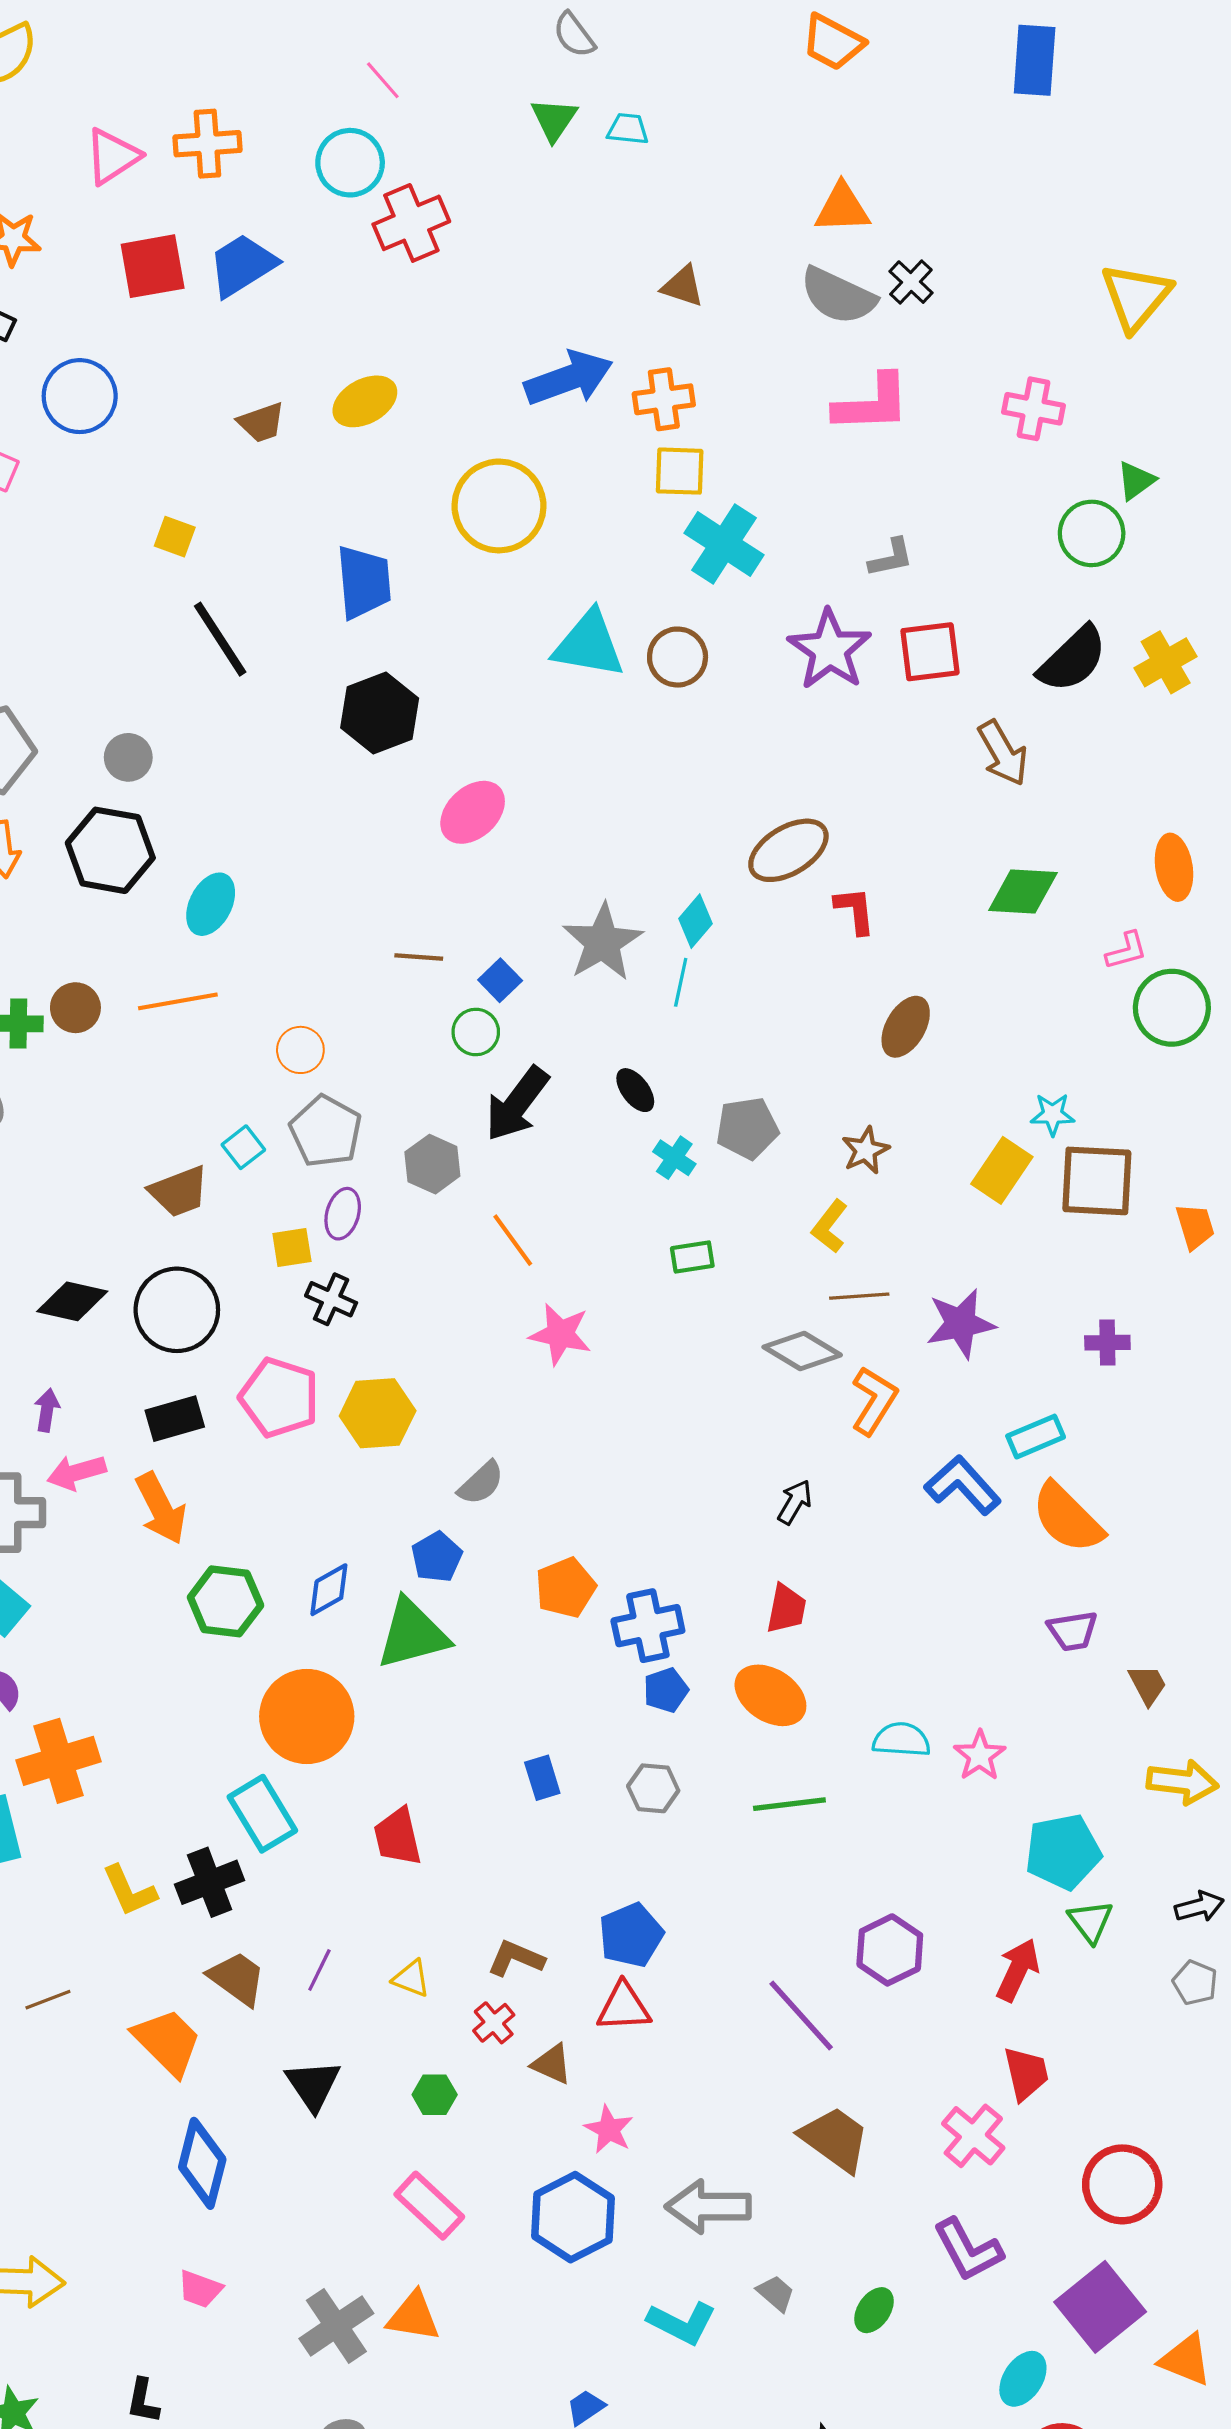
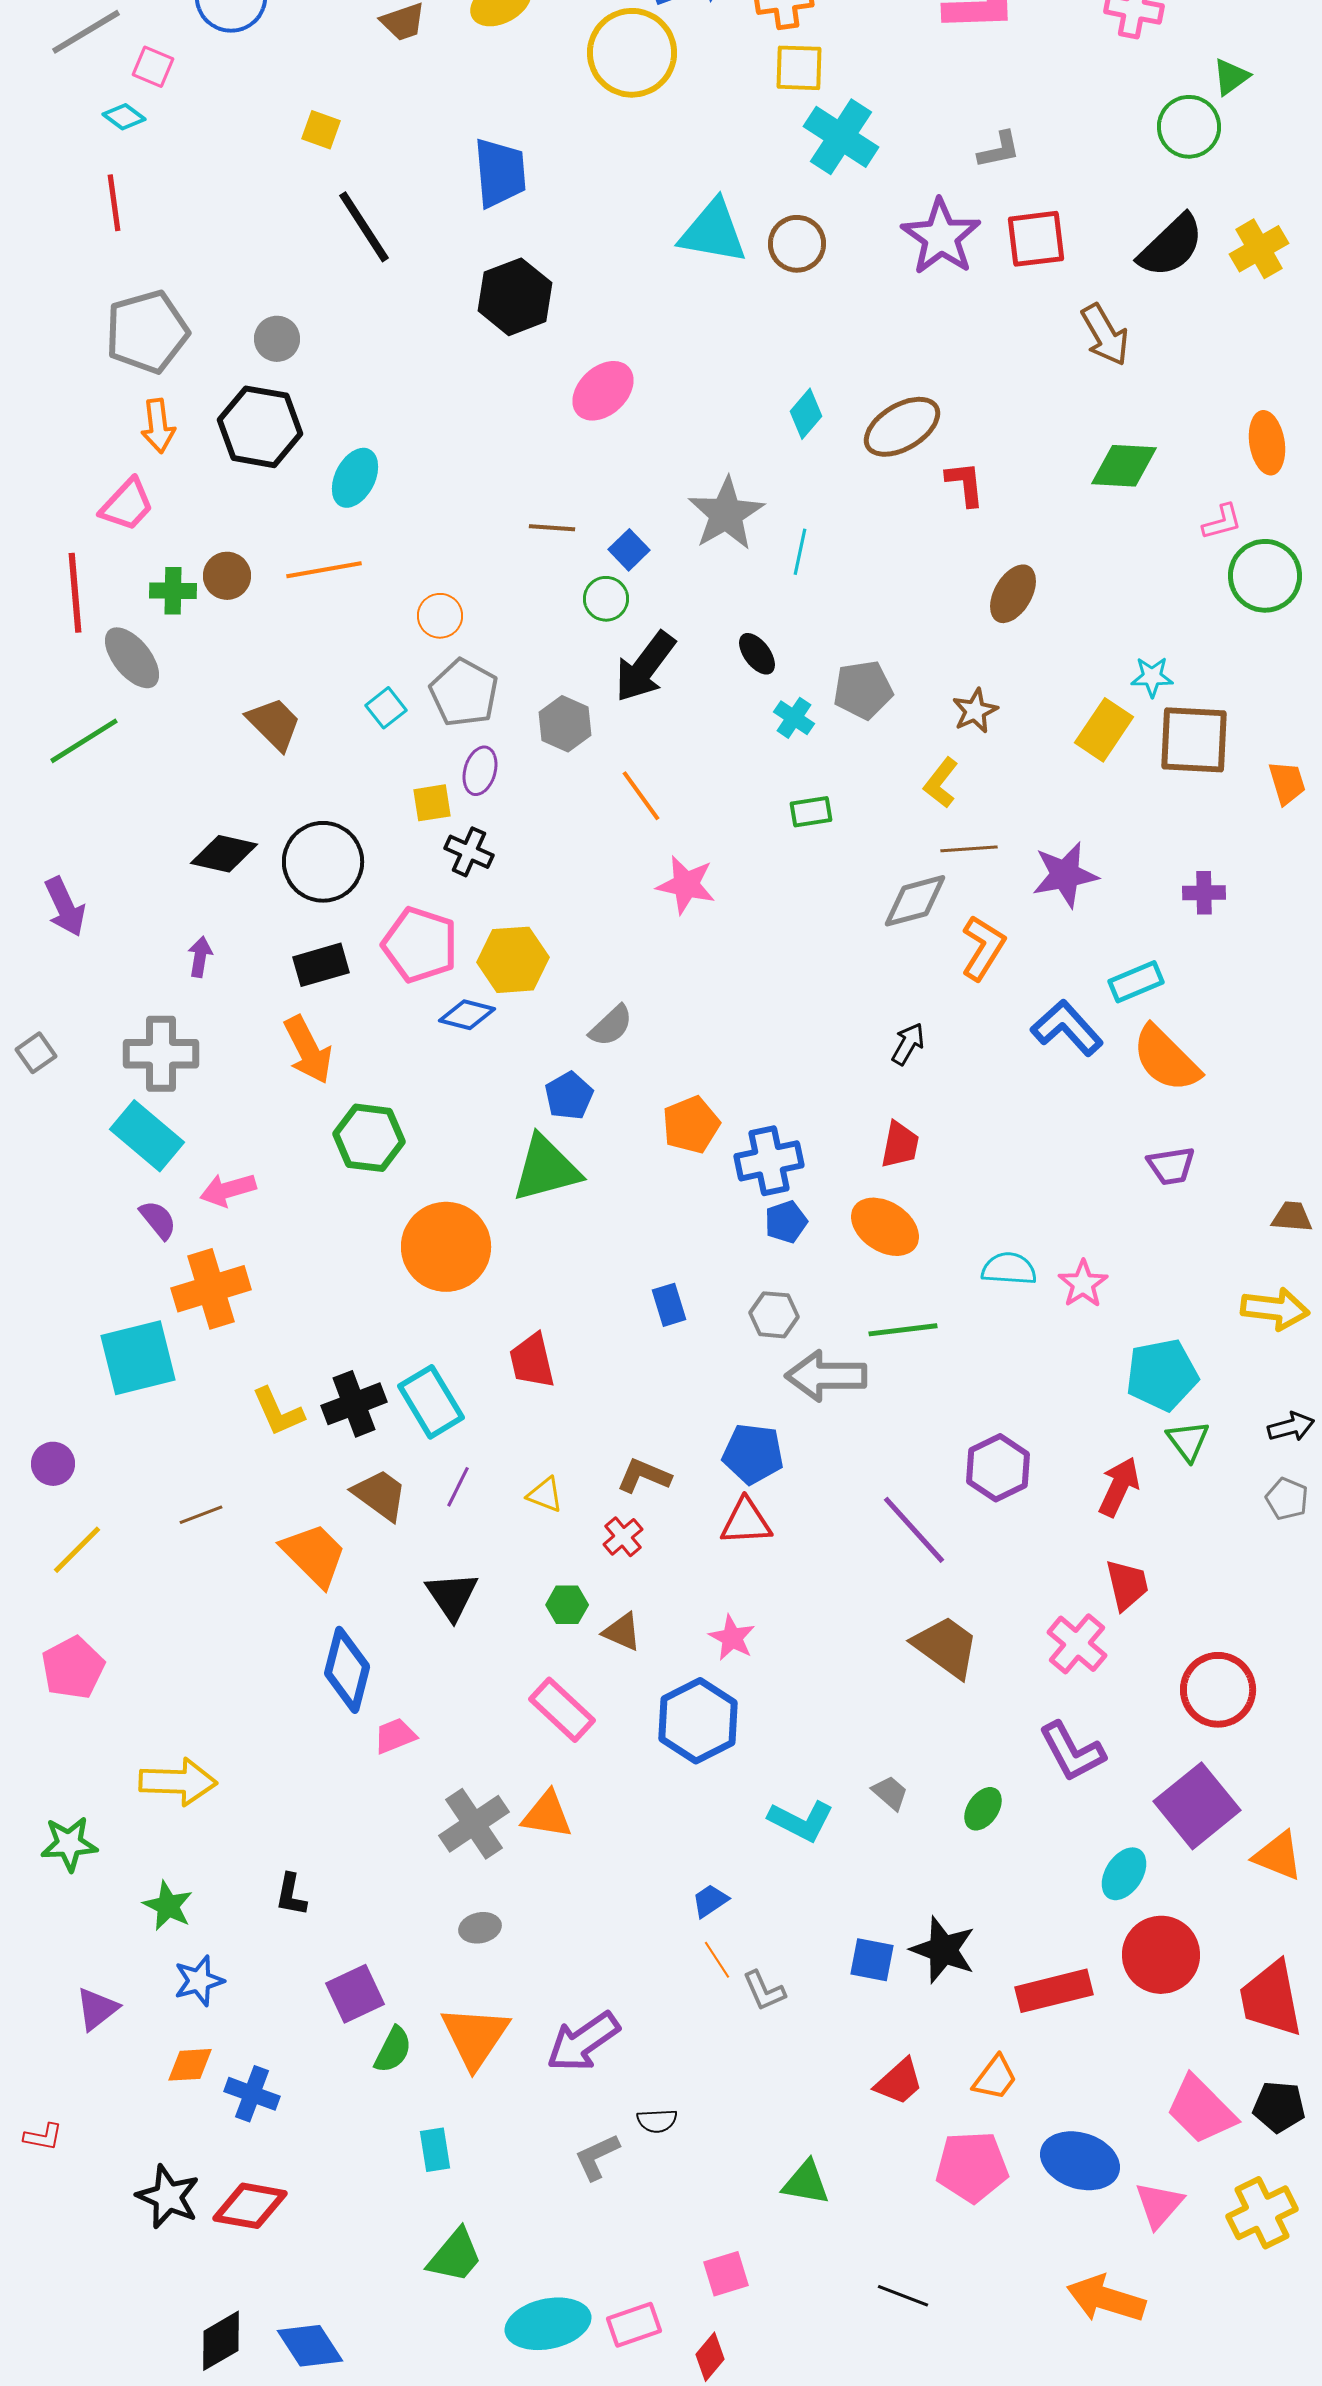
yellow circle: (499, 506) -> (632, 53), moved
cyan diamond: (695, 921) -> (806, 414), moved
brown trapezoid: (179, 1192) -> (274, 724), moved, turned -114
gray diamond: (802, 1351) -> (915, 901), turned -46
pink arrow: (76, 1472) -> (228, 1190), moved
blue diamond: (329, 1590) -> (467, 1015), moved, turned 44
brown trapezoid: (1148, 1685) -> (1292, 1217), moved, turned -57
cyan rectangle: (262, 1814) -> (431, 1402), moved
blue pentagon: (631, 1935) -> (753, 1454), turned 30
brown triangle: (552, 2064) -> (622, 1632), moved
gray arrow: (708, 2207) -> (826, 1376), moved
pink trapezoid: (200, 2289) -> (395, 1736), moved, turned 138

